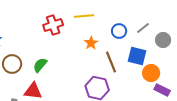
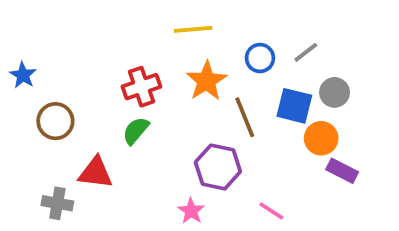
red cross: (53, 25) -> (141, 87), moved
gray circle: (163, 40) -> (335, 92), moved
orange star: (91, 43) -> (206, 81), size x1.5
green semicircle: (40, 65) -> (136, 131), moved

